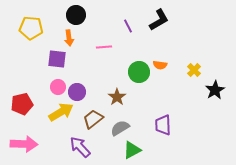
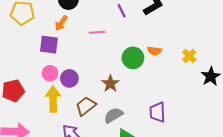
orange arrow: (69, 38) -> (61, 23), turned 42
yellow arrow: (61, 112) -> (53, 99), turned -60

